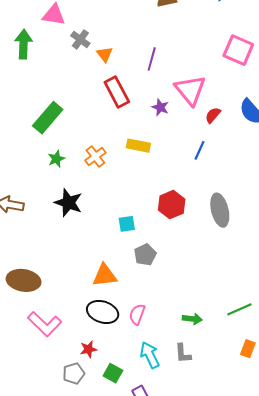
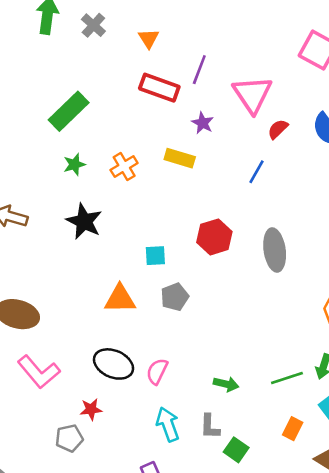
gray cross: (80, 39) -> (93, 25), moved
purple line: (152, 59) -> (199, 70), moved
red rectangle: (117, 92) -> (159, 88), turned -48
purple star: (160, 107) -> (203, 123), moved
orange triangle: (105, 275) -> (120, 299), moved
green square: (113, 373) -> (236, 450), moved

